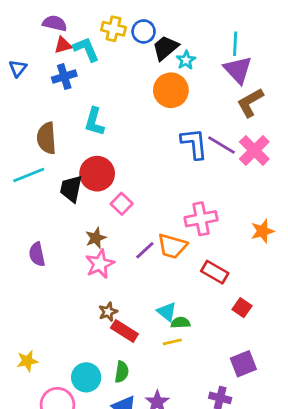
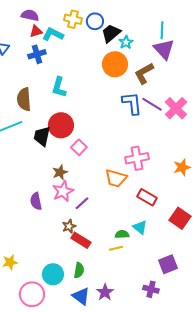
cyan L-shape: (86, 49) -> (53, 34), turned -40
brown L-shape: (250, 103) -> (144, 73), moved
purple line: (145, 250) -> (82, 203), moved
purple semicircle: (37, 254) -> (36, 201), moved
red square: (242, 308) -> (180, 218), moved, size x1.5
cyan triangle: (167, 312) -> (140, 227), moved

